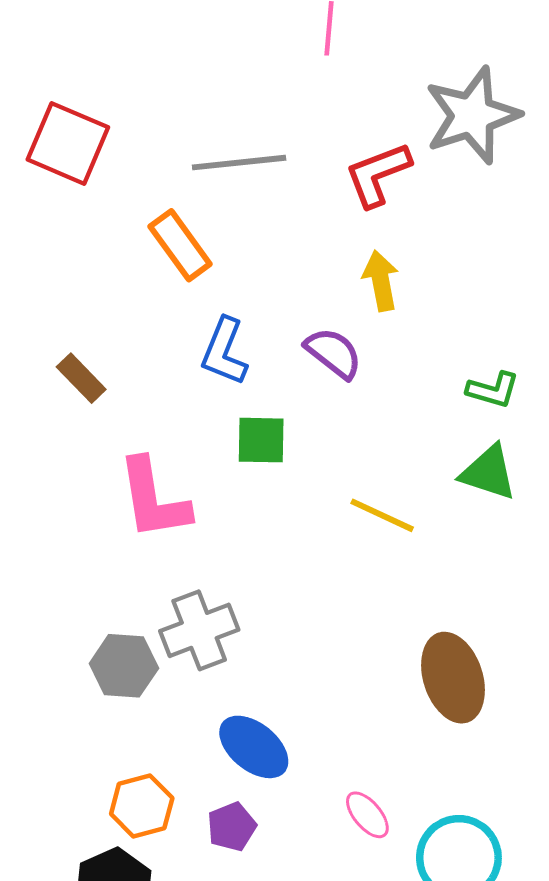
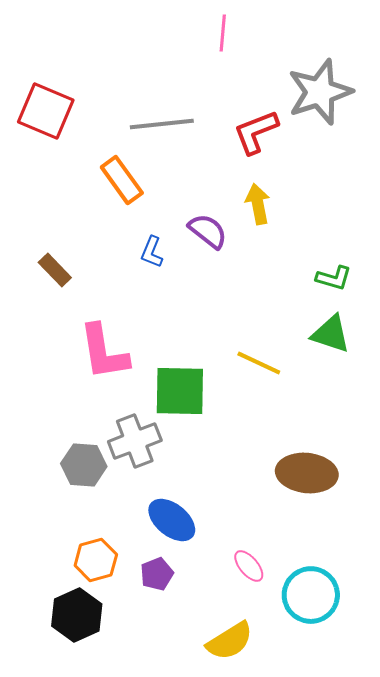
blue L-shape: (224, 351) -> (152, 252), size x0.7
purple semicircle: (333, 353) -> (208, 231), moved
green square: (261, 440) -> (180, 391), moved, size x1.5
brown ellipse: (453, 678) -> (307, 473), turned -66

